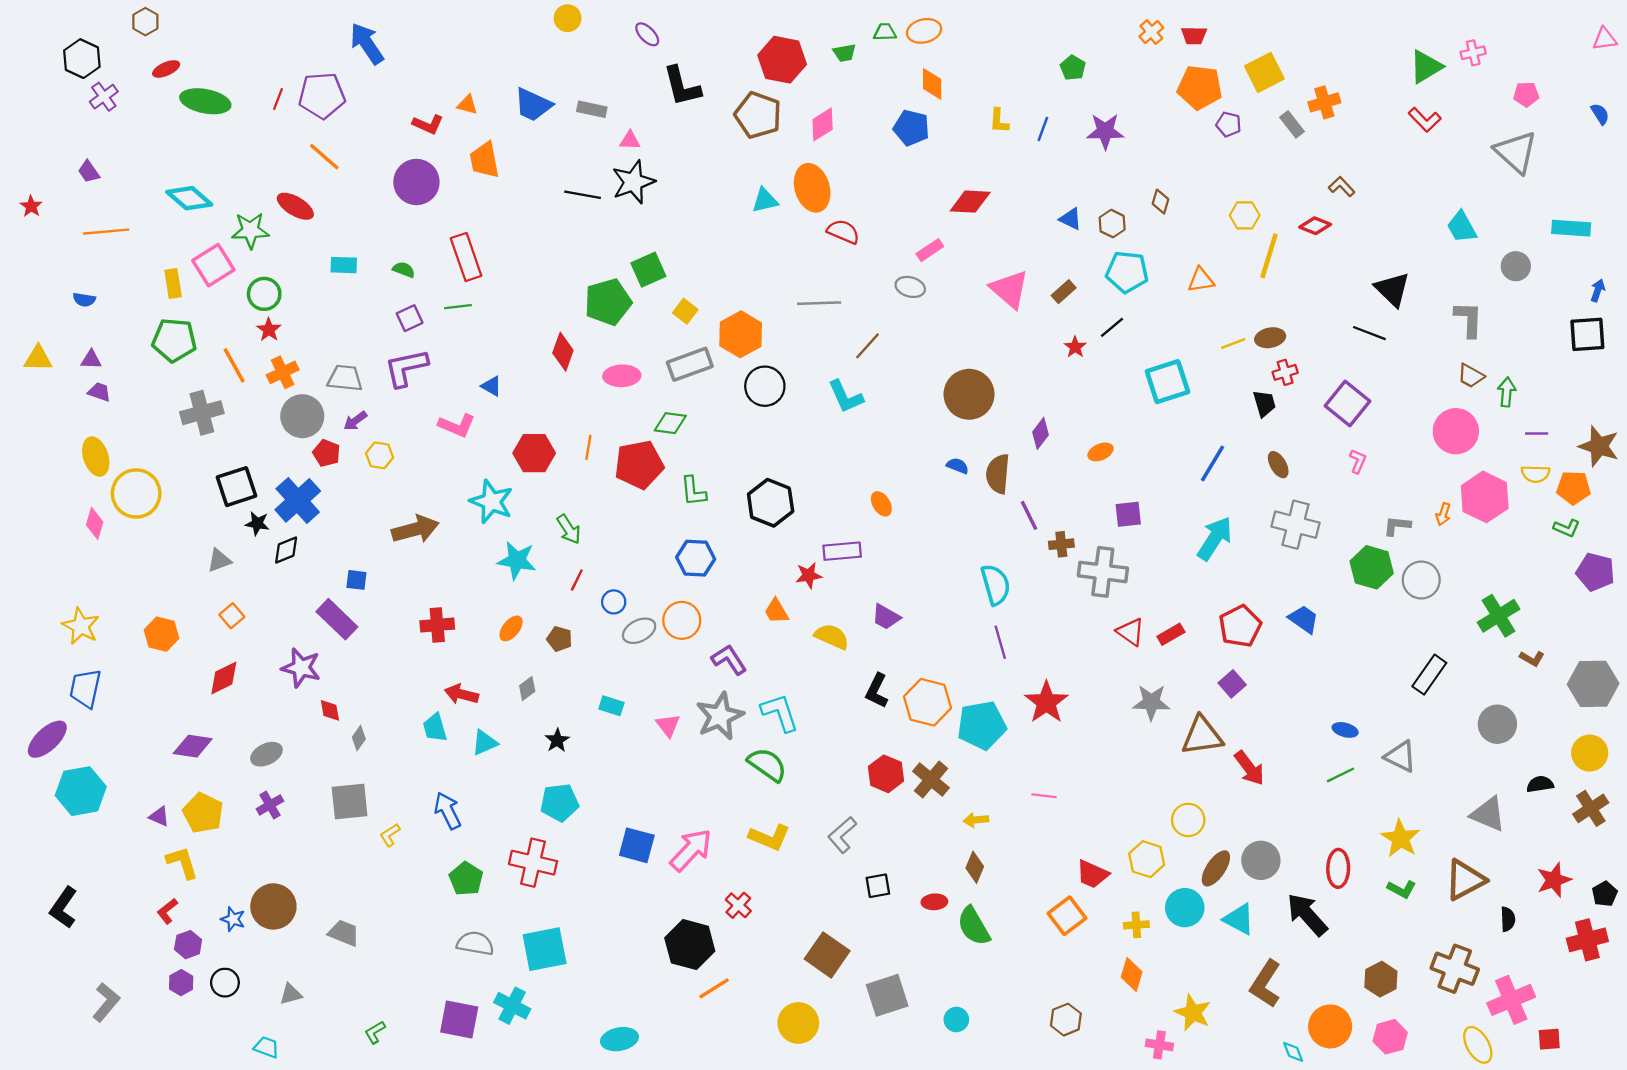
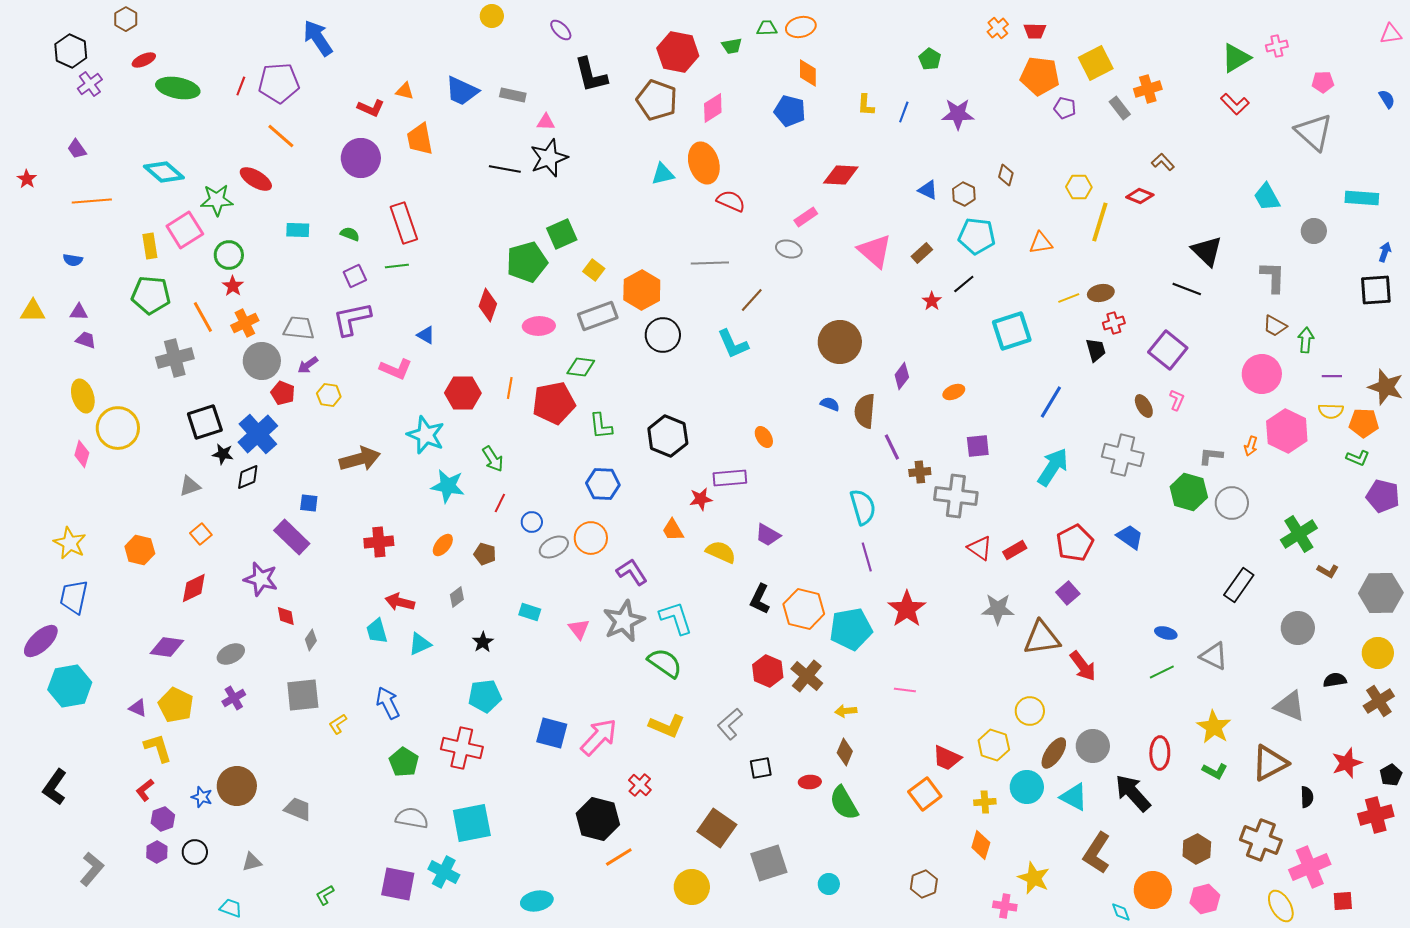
brown ellipse: (1278, 465) -> (1144, 406), moved

